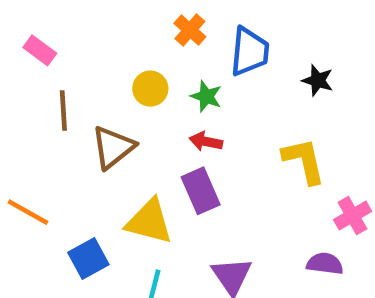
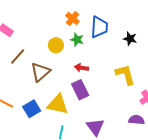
green star: (206, 96) -> (77, 40), moved
brown line: (63, 110) -> (18, 57), turned 48
blue square: (88, 259) -> (32, 109), moved

